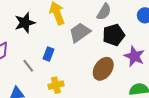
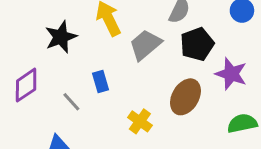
blue rectangle: (48, 54) -> (101, 81), turned -32
yellow cross: (56, 85) -> (140, 121), moved, turned -35

